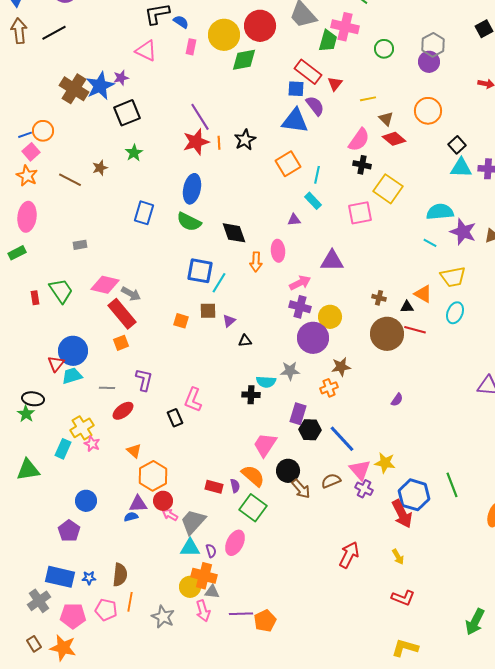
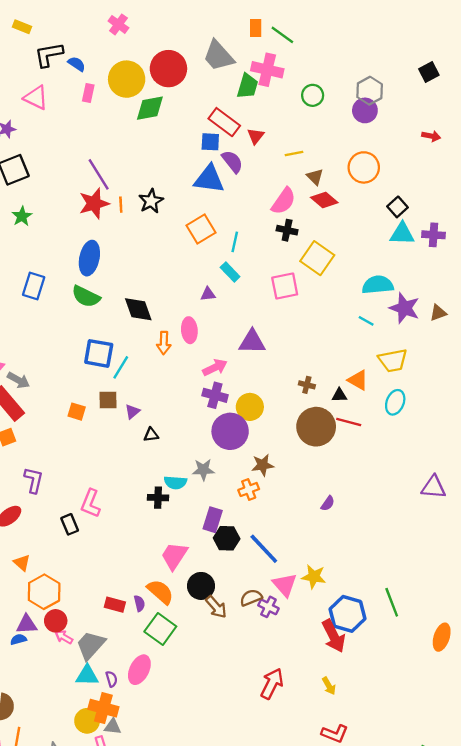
purple cross: (364, 489) -> (268, 607), moved

